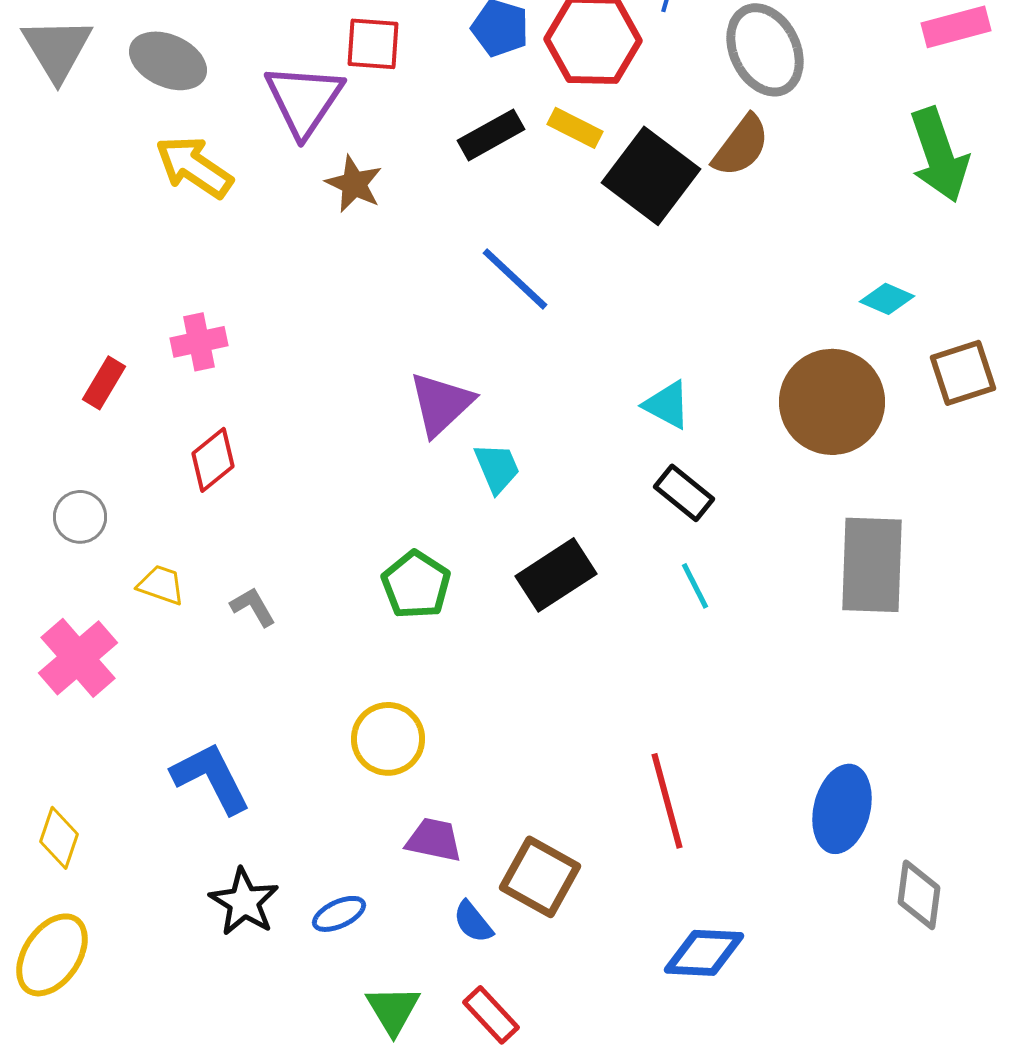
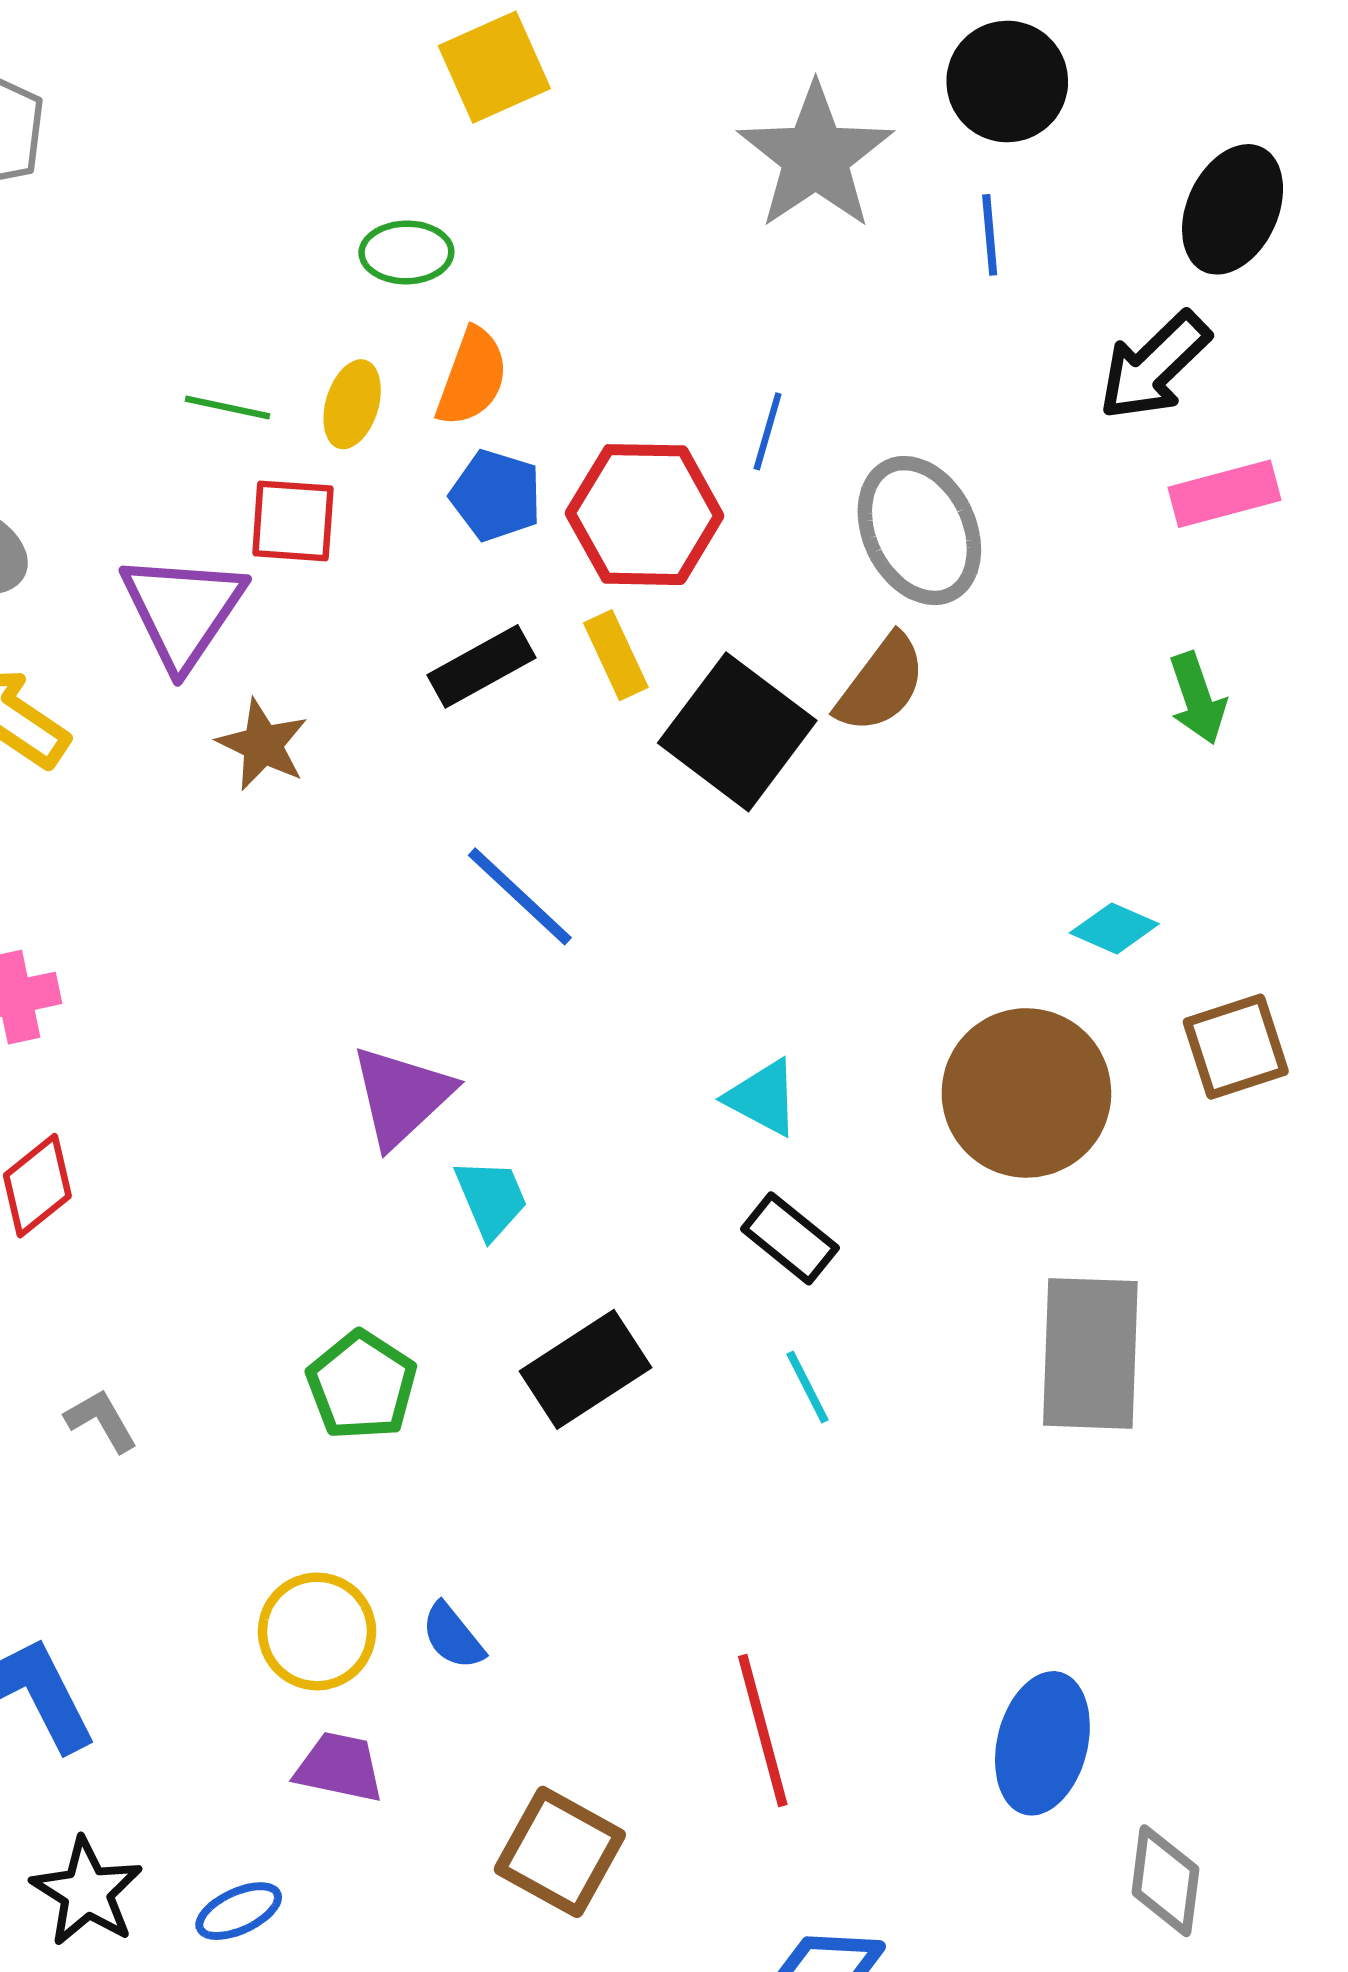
yellow rectangle: (575, 128) -> (616, 655), turned 38
green arrow: (939, 155) -> (1197, 698), size x0.6
purple trapezoid: (434, 840) -> (339, 1767), moved
blue semicircle: (473, 922) -> (453, 1636), moved

